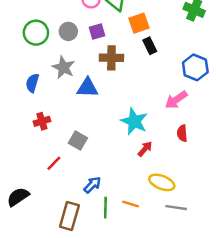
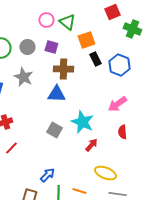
purple square: (97, 31) -> (51, 47), turned 32
blue hexagon: (195, 67) -> (119, 65), moved
blue triangle: (87, 88) -> (56, 94), moved
gray square: (78, 140) -> (54, 130), moved
red line: (54, 163) -> (11, 148), moved

